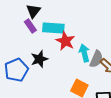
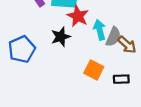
black star: (39, 59) -> (61, 37), moved

